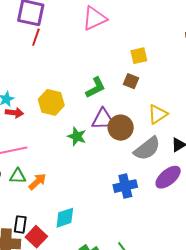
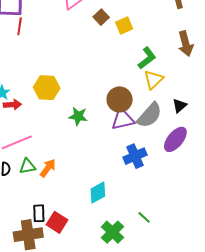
brown square: (131, 81) -> (101, 17), moved, turned 35
green L-shape: (95, 88) -> (147, 58), moved
purple triangle: (103, 119) -> (123, 119), moved
cyan diamond: (65, 218) -> (98, 193), moved

